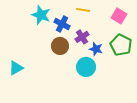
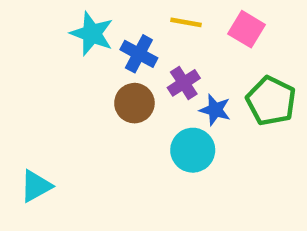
pink square: (119, 16) -> (247, 29), moved
cyan triangle: (16, 68) -> (36, 186), moved

